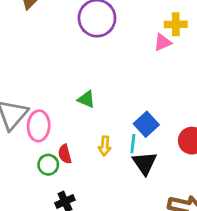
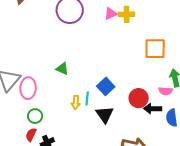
pink triangle: (163, 42) -> (111, 14), moved
cyan line: (133, 144) -> (87, 99), moved
red semicircle: (65, 154) -> (31, 135), moved, turned 40

